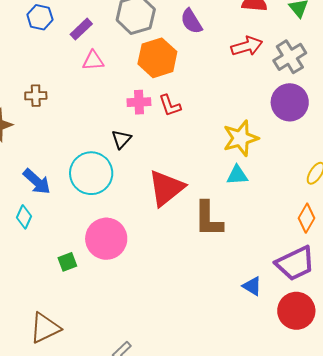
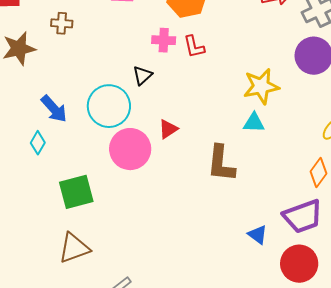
red triangle: (166, 188) -> (168, 129), moved, size x0.5
pink circle: (106, 239) -> (130, 149), moved
green square: (67, 262) -> (76, 192), size x1.8
brown triangle: (45, 328) -> (74, 248), moved

